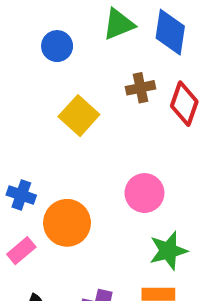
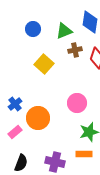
green triangle: (119, 24) -> (64, 31), moved
blue cross: (21, 195) -> (15, 104), turned 32

